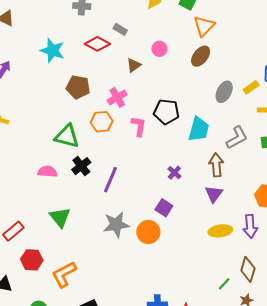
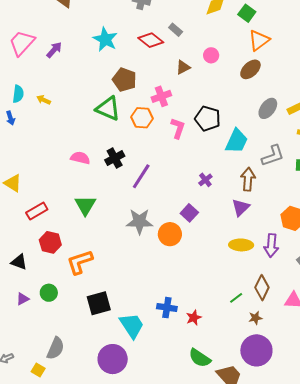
green triangle: (67, 136) -> (108, 109), moved

